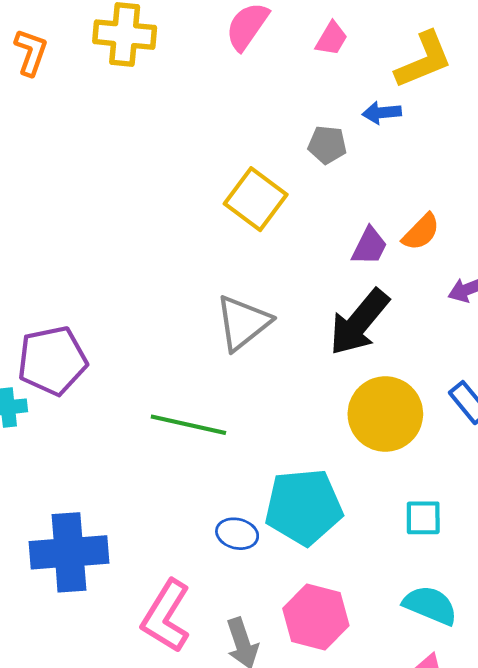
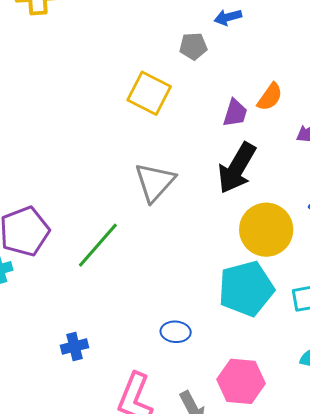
green line: (188, 425) -> (98, 245), moved, turned -52
cyan pentagon: (304, 507) -> (246, 289), moved
blue cross: (69, 552) -> (74, 346), moved, size x0.5

